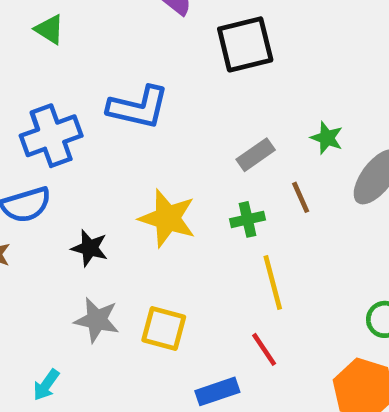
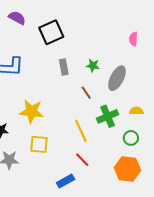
gray rectangle: (256, 155) -> (64, 67), moved, turned -56
green cross: (247, 219) -> (108, 116), moved, size x1.5
yellow square: (164, 328) -> (39, 144), moved

